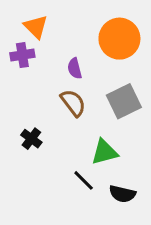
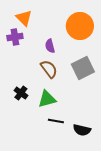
green triangle: (104, 152) -> (47, 99), moved
black line: (84, 180) -> (56, 121), turned -35

